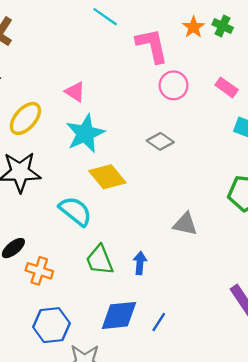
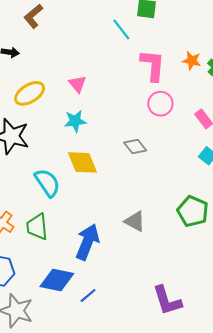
orange star: (193, 27) -> (192, 61), turned 30
cyan star: (85, 133) -> (75, 121), size x0.7
green trapezoid: (100, 260) -> (37, 227), moved
blue arrow: (140, 263) -> (87, 242), size x1.8

